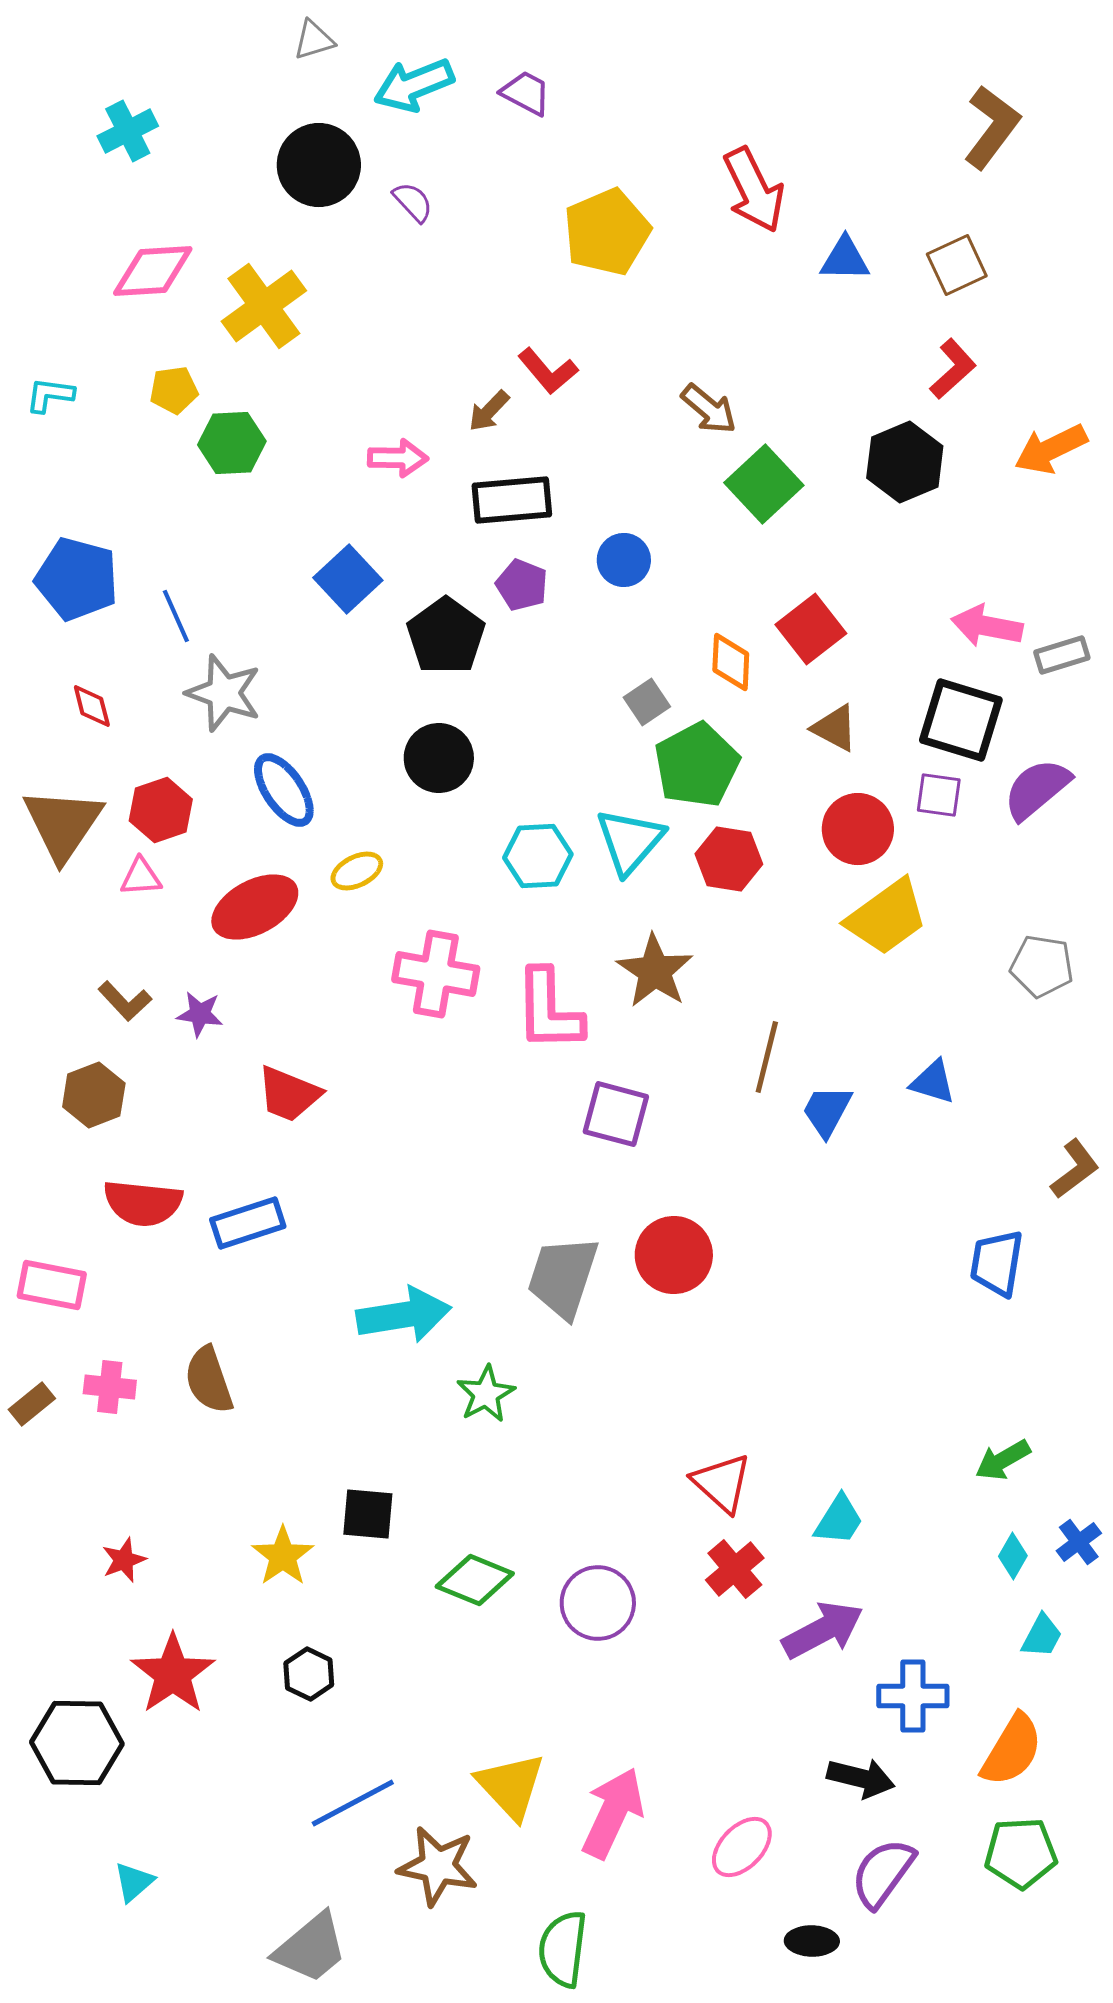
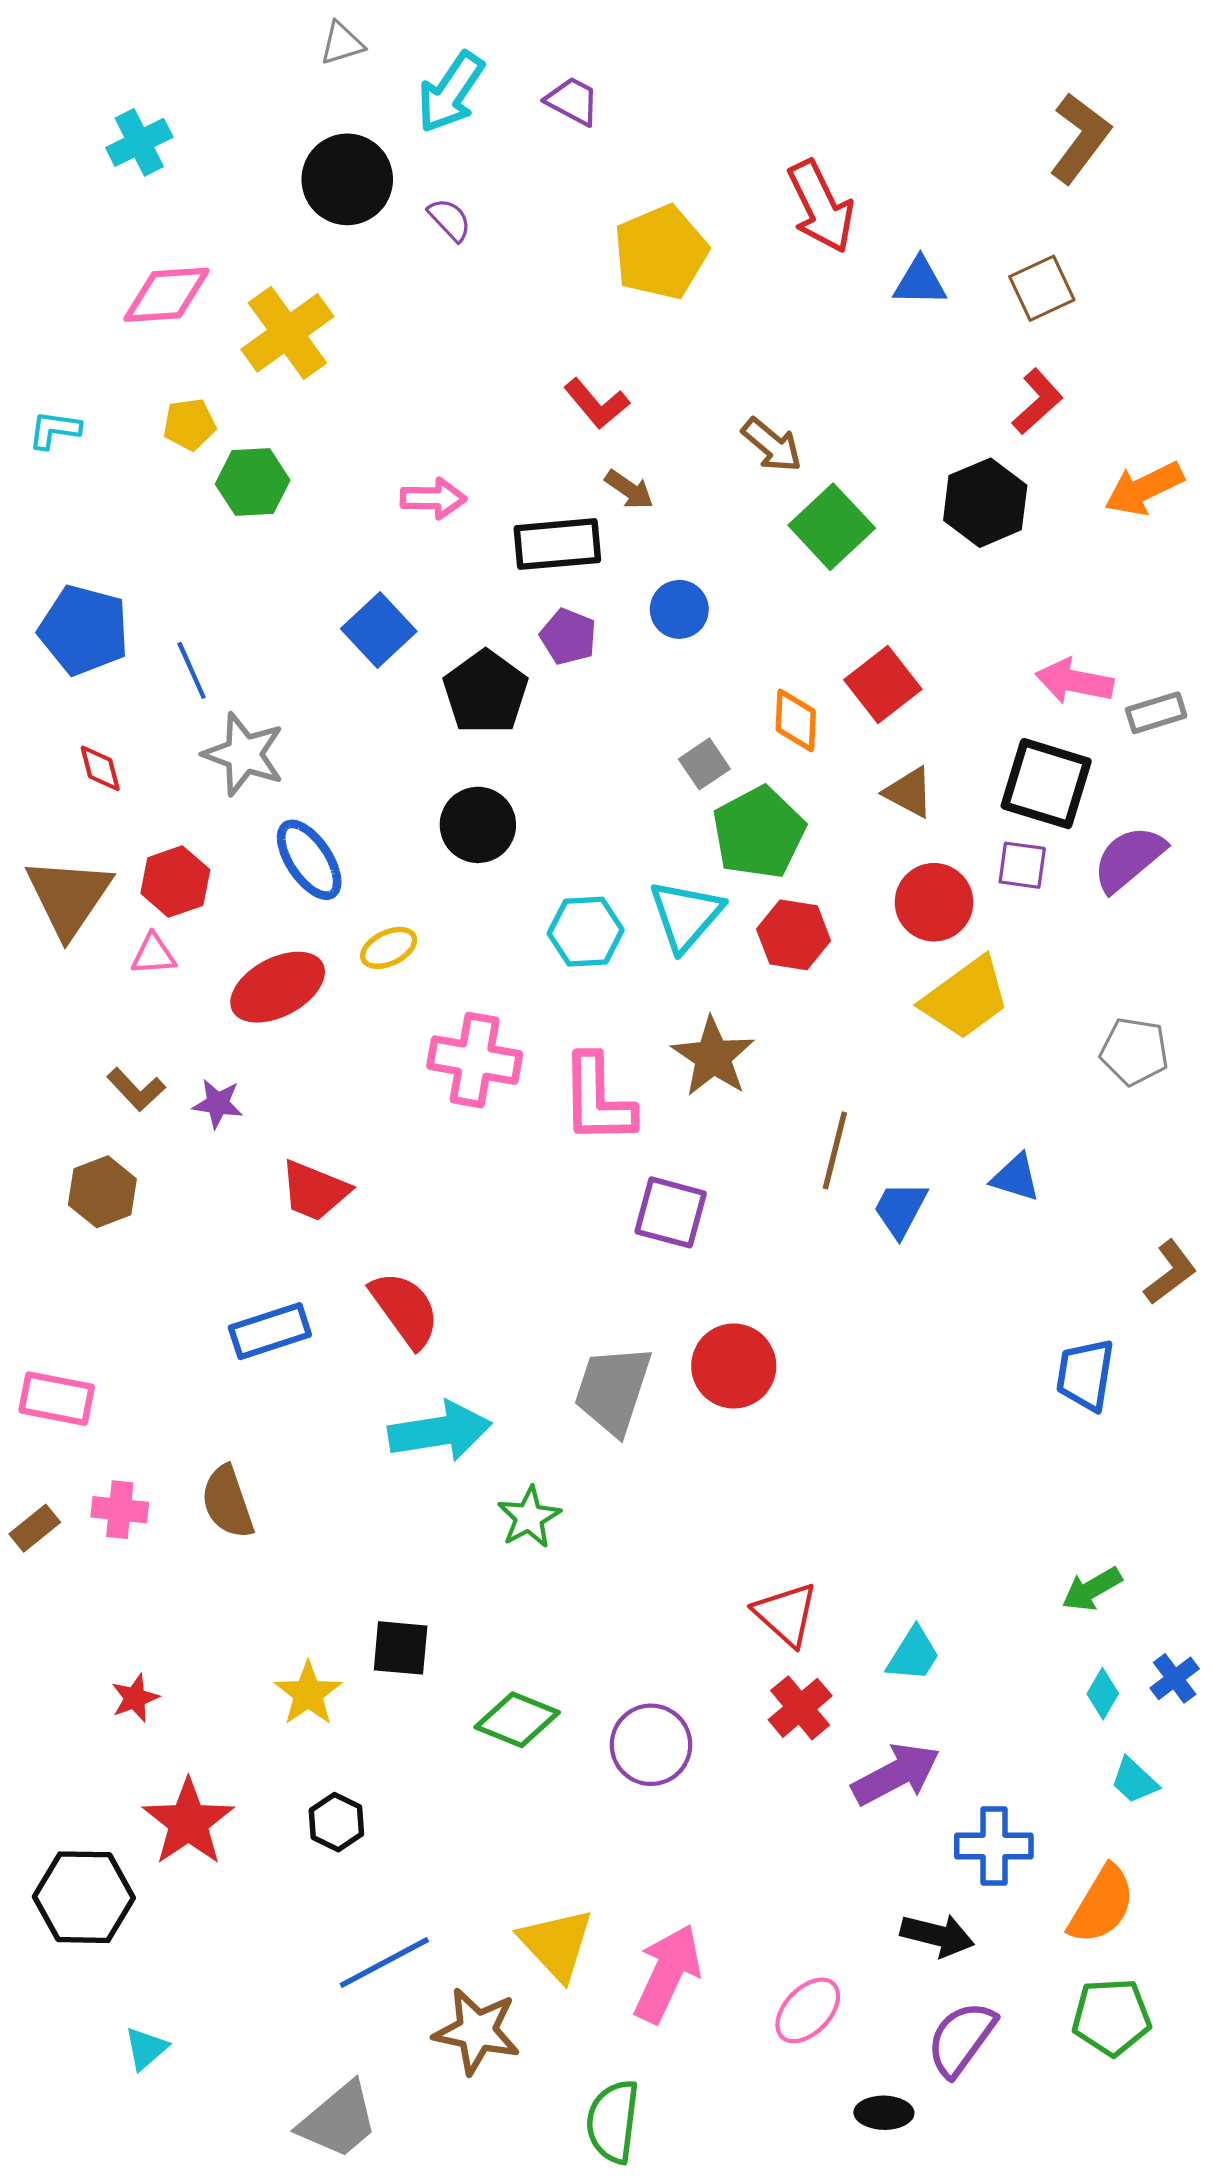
cyan arrow: (414, 85) -> (451, 92), turned -34
brown arrow: (489, 411) -> (629, 490), moved, turned -99
red semicircle: (143, 1203) -> (405, 1309), moved, turned -132
cyan trapezoid: (1042, 1636) -> (1134, 1781), turned 105

